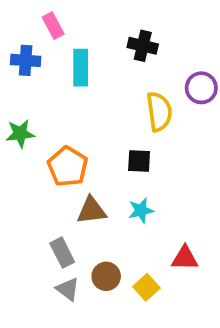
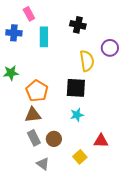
black square: (139, 161) -> (76, 88), size x1.5
brown triangle: (91, 210) -> (33, 115), moved
brown circle: (106, 276) -> (54, 139), moved
gray triangle: (68, 289) -> (43, 164), moved

